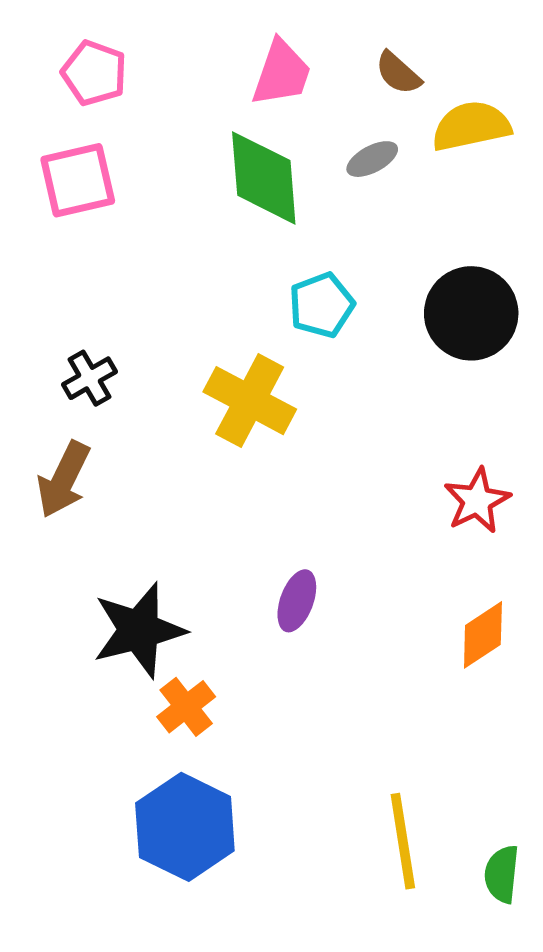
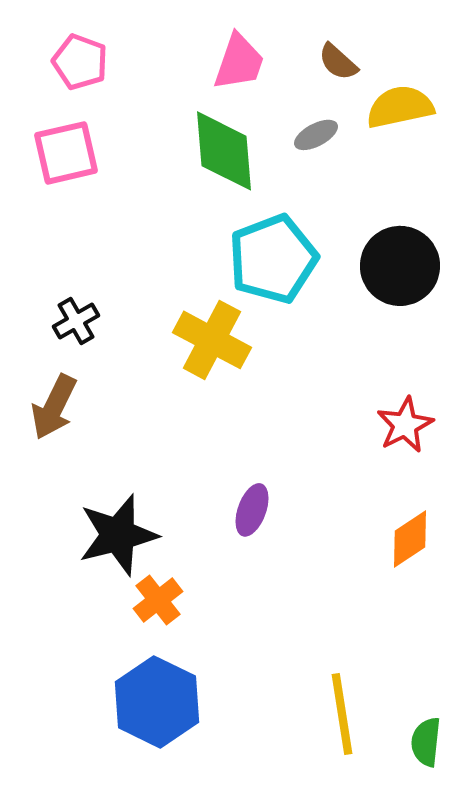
cyan pentagon: (322, 305) -> (273, 259), size x1.6

